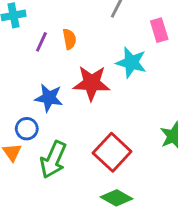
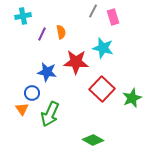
pink rectangle: (159, 30) -> (113, 17), moved
red square: (112, 152) -> (102, 89), moved

